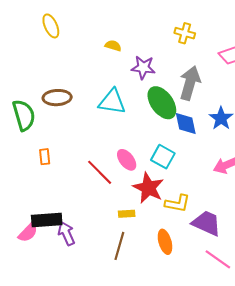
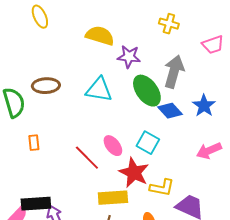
yellow semicircle: (113, 46) -> (100, 36), size x1.8
blue diamond: (186, 123) -> (170, 111), turned -30
yellow rectangle: (127, 214) -> (113, 198), size x1.8

